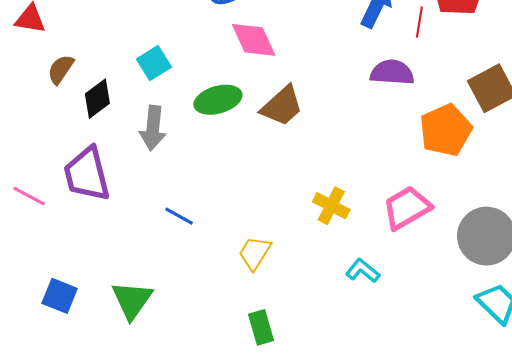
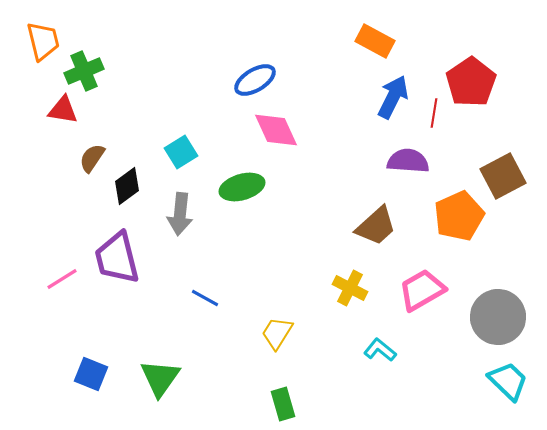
brown trapezoid: (282, 106) -> (376, 226), moved
pink line: (29, 196) -> (62, 279), turned -60

